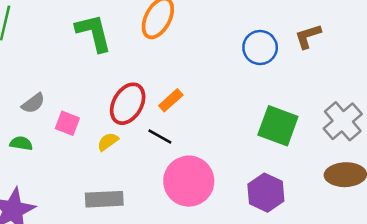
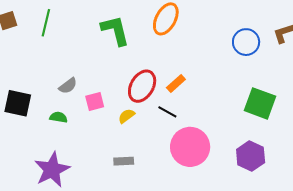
pink square: (67, 123) -> (95, 101), turned -36
gray rectangle: (104, 199) -> (124, 161), size x0.7

